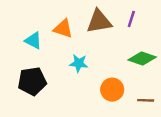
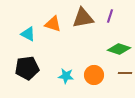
cyan star: (79, 63) -> (66, 76), moved
brown line: (146, 100) -> (125, 73), moved

